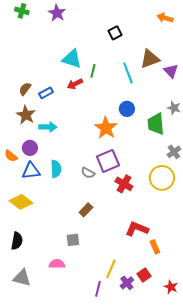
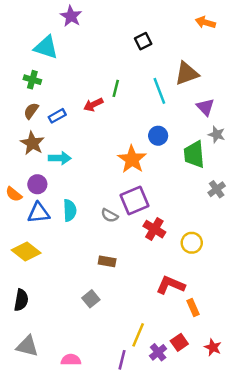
green cross: (22, 11) -> (32, 80), moved
cyan triangle: (72, 59) -> (46, 47), moved
purple triangle: (171, 71) -> (205, 107), moved
yellow circle: (162, 178) -> (192, 243), moved, size x0.7
brown rectangle: (86, 210) -> (107, 261), turned 56
gray square: (73, 240) -> (91, 299), turned -32
pink semicircle: (57, 264) -> (71, 360), moved
red star: (171, 287) -> (213, 347), moved

